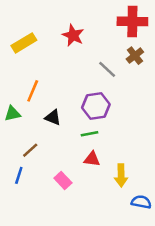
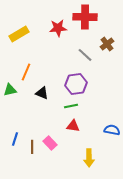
red cross: (132, 21) -> (85, 17), moved
red star: (73, 35) -> (58, 28), turned -30
brown line: (30, 150) -> (32, 147), moved, turned -48
yellow arrow: (121, 175) -> (89, 158), moved
blue semicircle: (141, 202) -> (112, 130), moved

